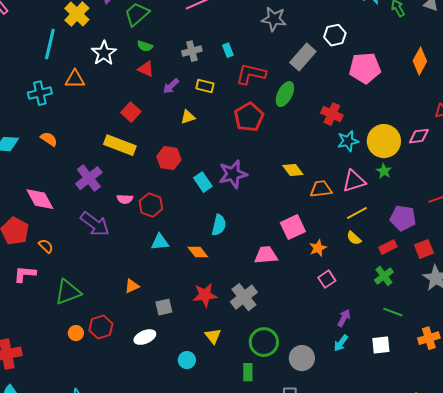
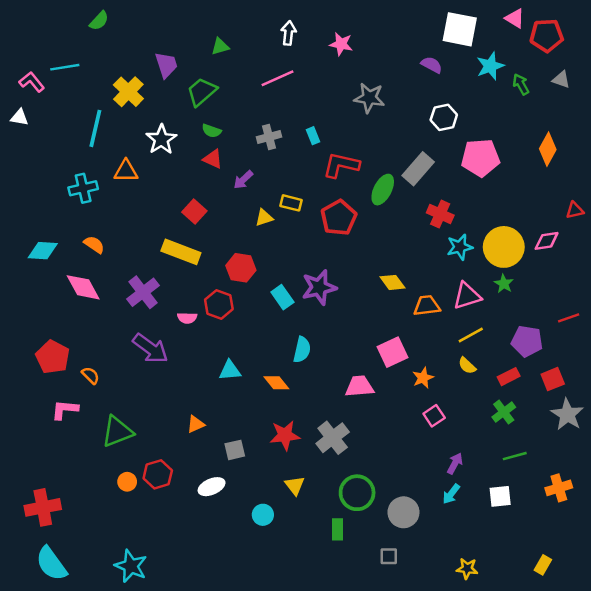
gray rectangle: (303, 57) -> (418, 169), moved
yellow rectangle: (205, 86) -> (291, 203), moved
pink diamond: (40, 199) -> (83, 287), moved
red hexagon: (151, 205) -> (219, 304), moved
green line: (393, 312) -> (515, 456), turned -36

